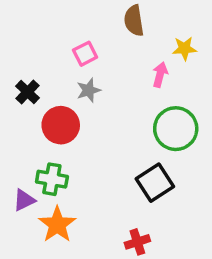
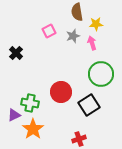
yellow star: (184, 48) -> (96, 24), moved
pink arrow: (160, 75) -> (92, 43), turned -32
gray star: (89, 90) -> (73, 36), moved
red circle: (61, 125) -> (61, 92), moved

